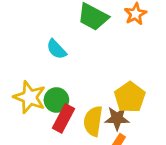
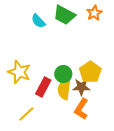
cyan semicircle: (56, 49) -> (38, 21), moved
green circle: (56, 100) -> (63, 74), moved

